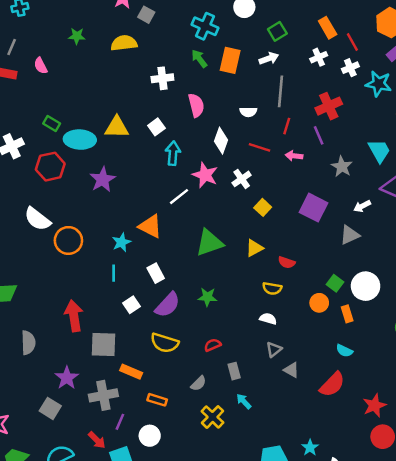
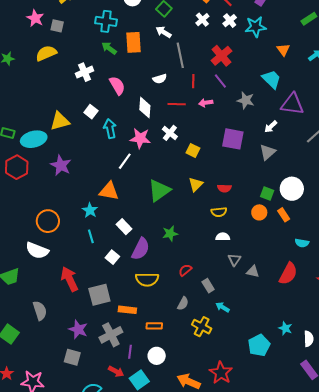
white arrow: (269, 58) -> (164, 32), turned -112
white semicircle: (37, 219) -> (37, 250), moved
cyan semicircle: (344, 351) -> (302, 243), moved

